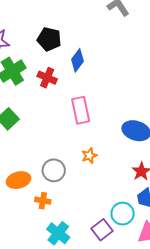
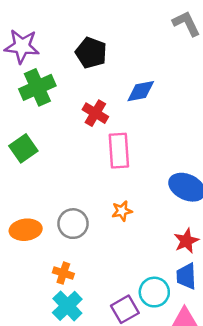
blue diamond: (78, 60) -> (141, 91), moved, turned 35
red cross: (47, 78) -> (95, 113), moved
orange cross: (43, 201) -> (63, 273), moved

